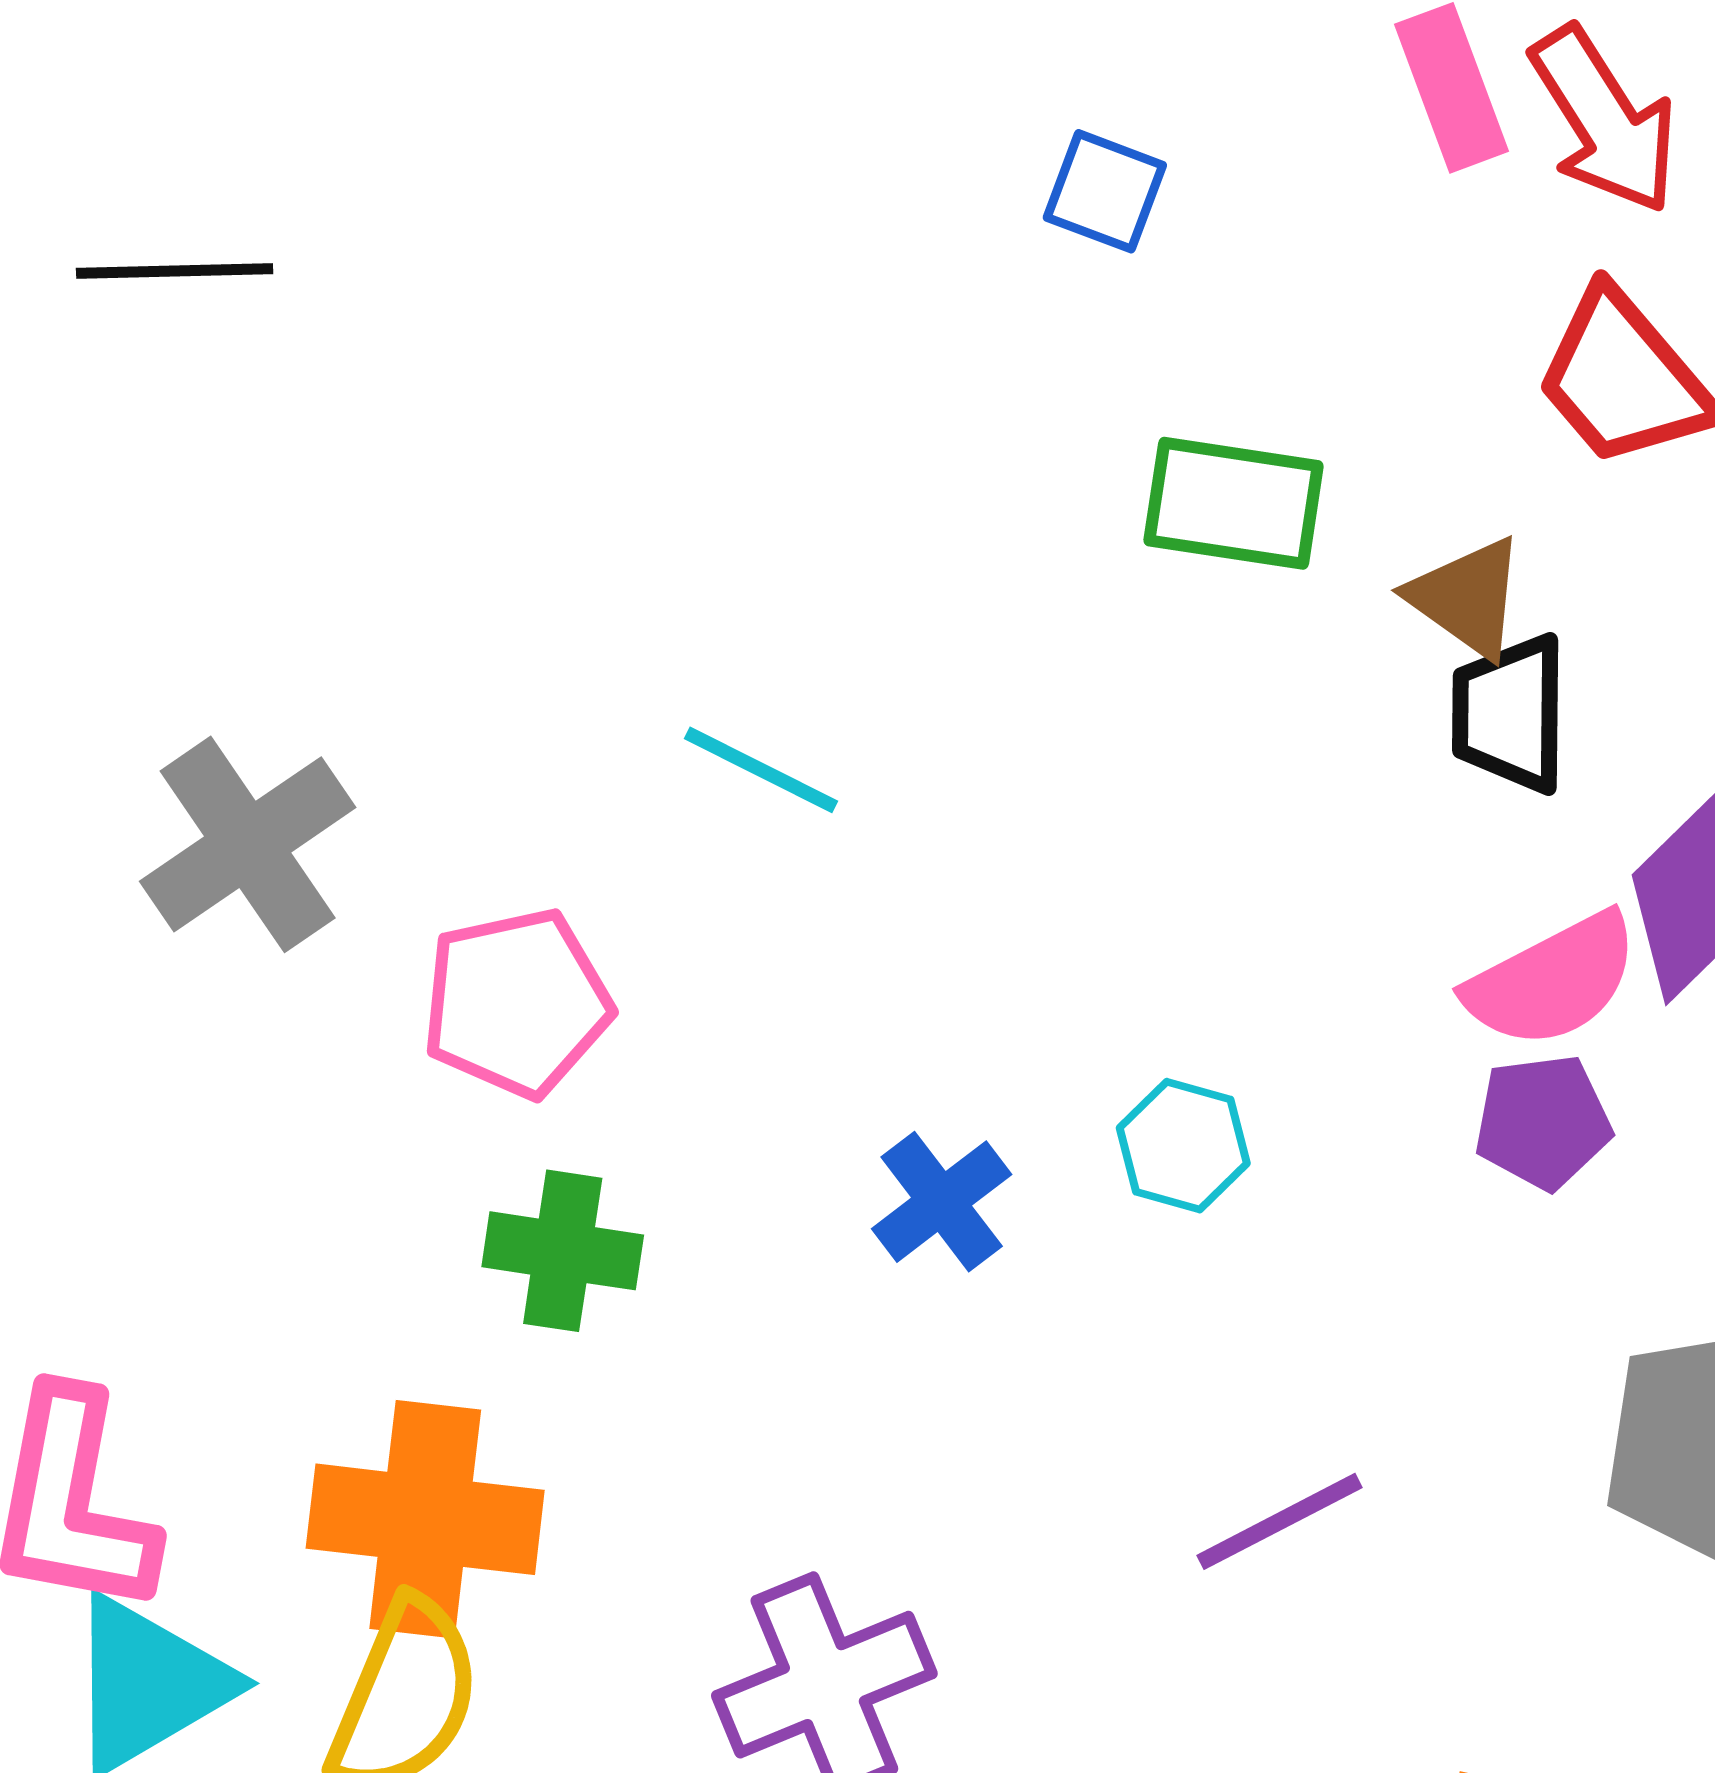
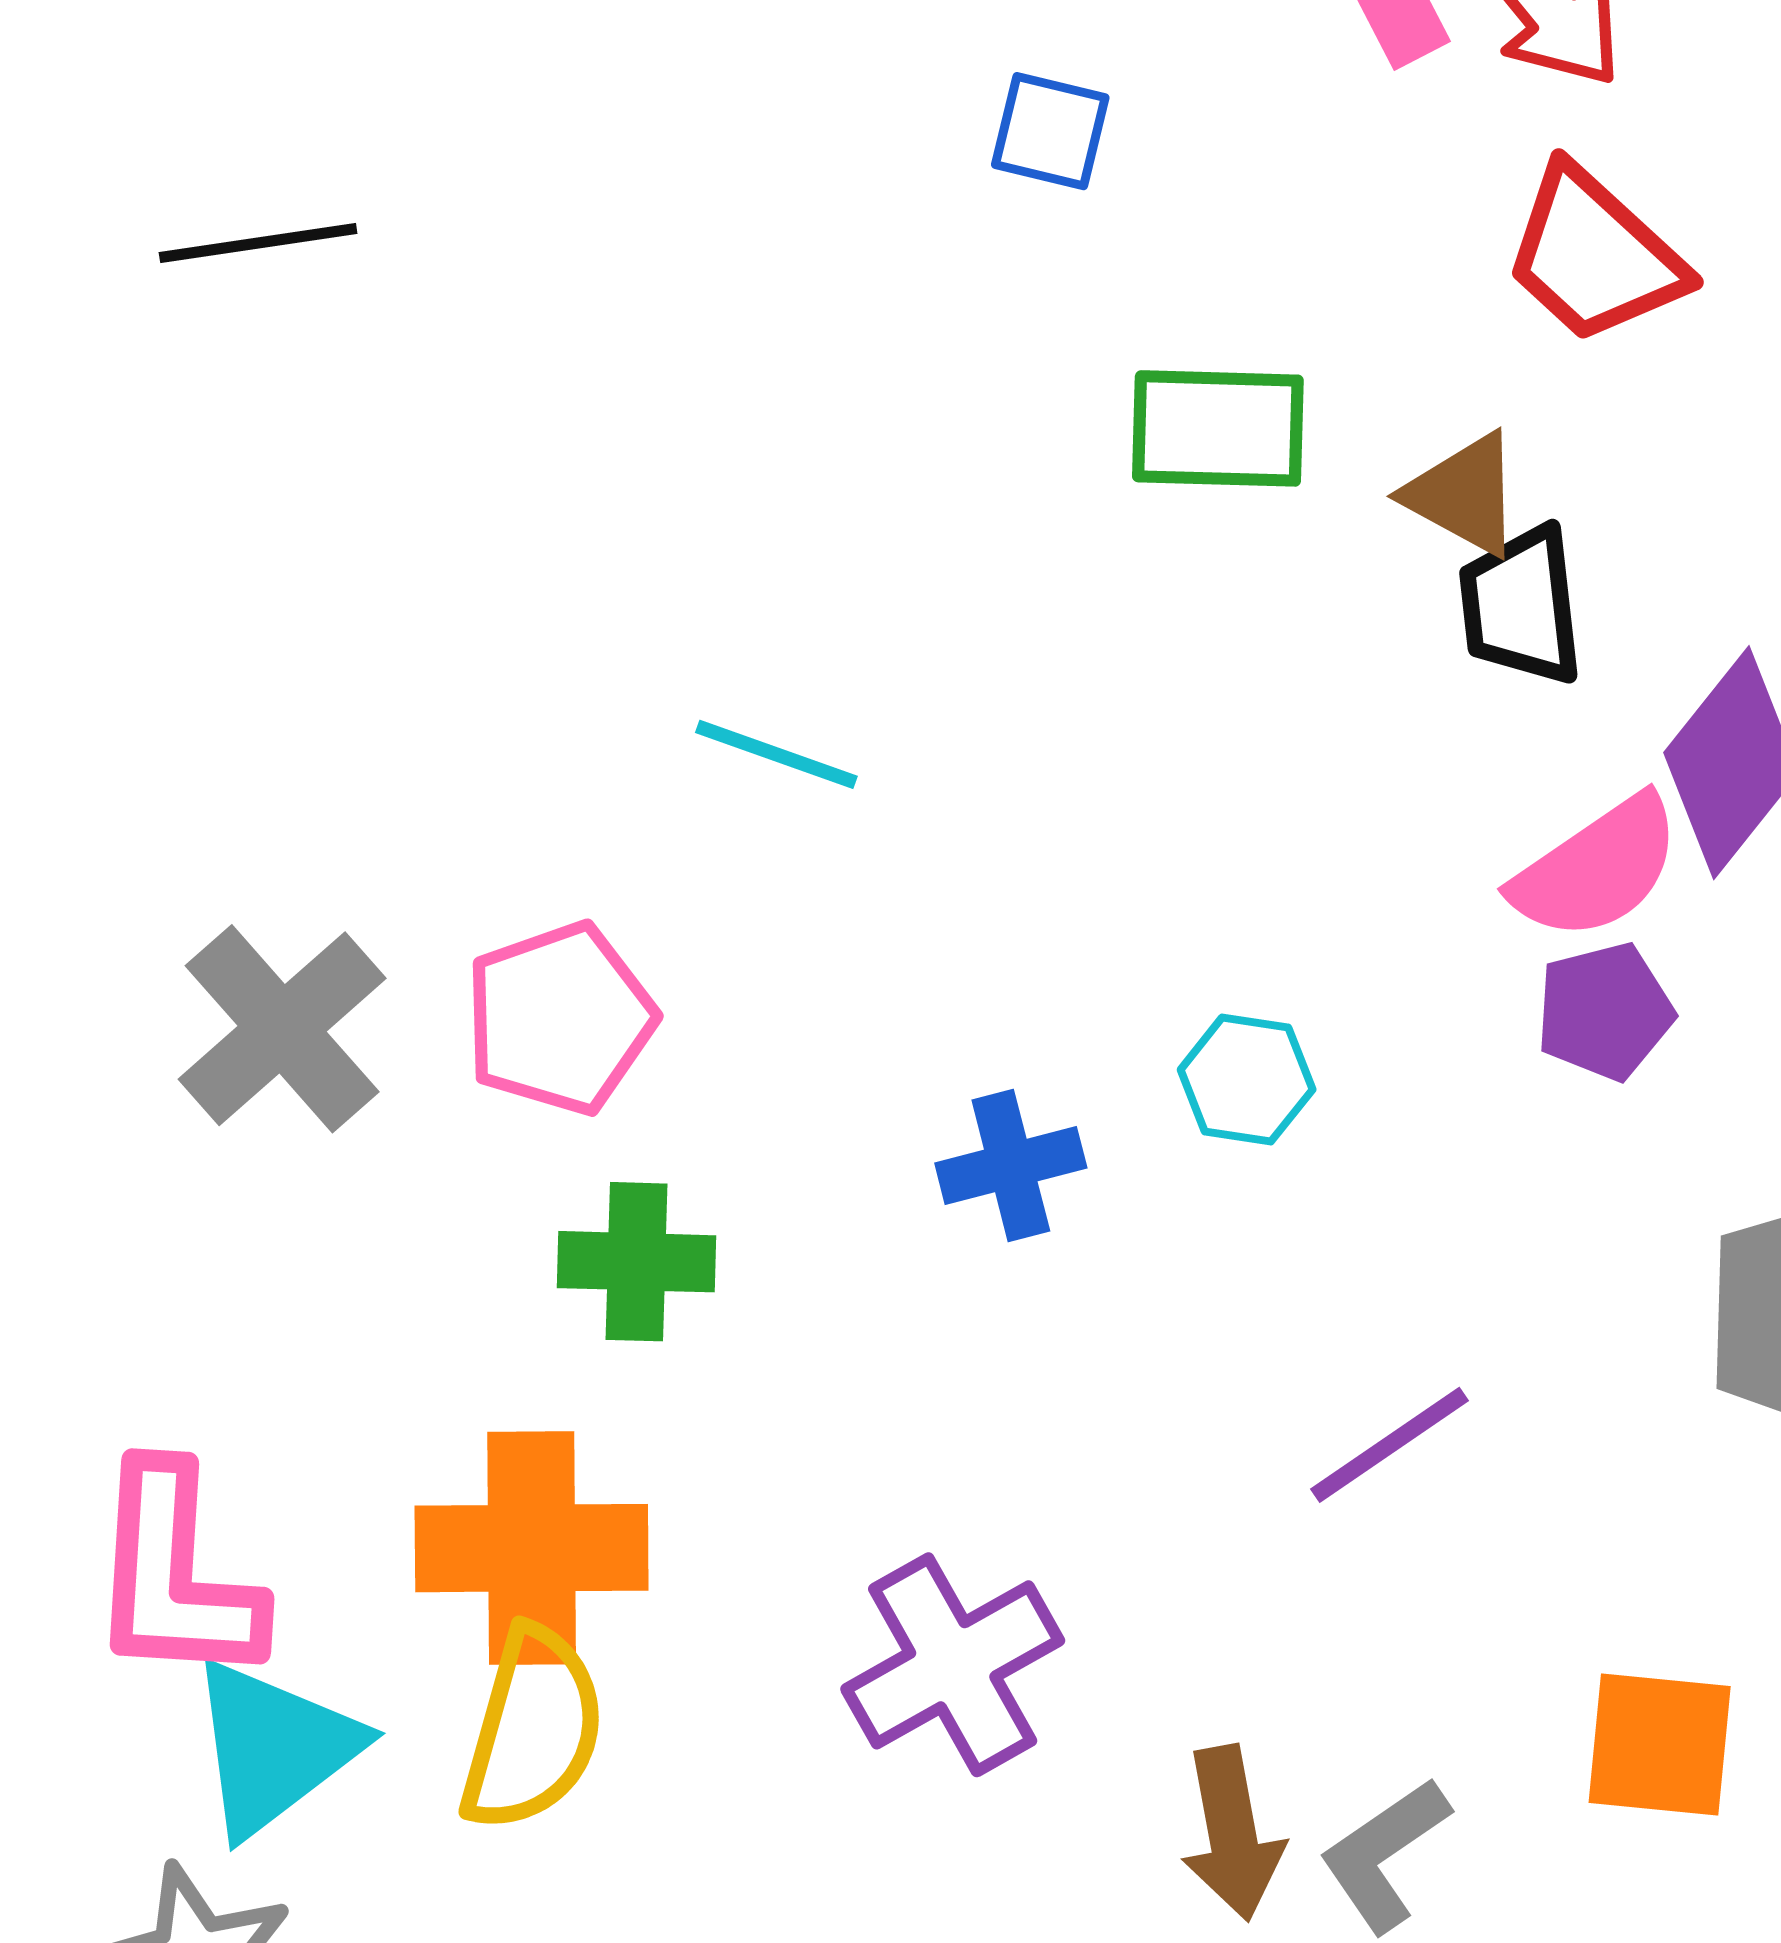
black line: (175, 271) -> (258, 243), moved
gray cross: (248, 844) -> (282, 1029), moved
blue cross: (942, 1202) -> (1011, 1165), turned 30

